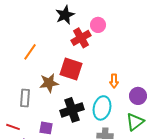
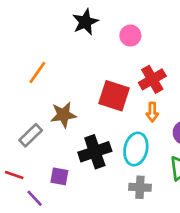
red cross: (81, 38) -> (152, 79), moved
red square: (71, 69) -> (114, 96), moved
gray rectangle: (25, 98) -> (31, 135), turned 42

